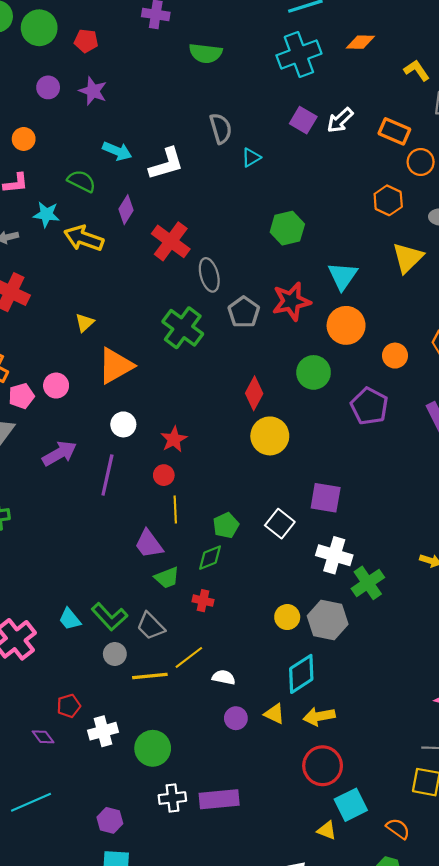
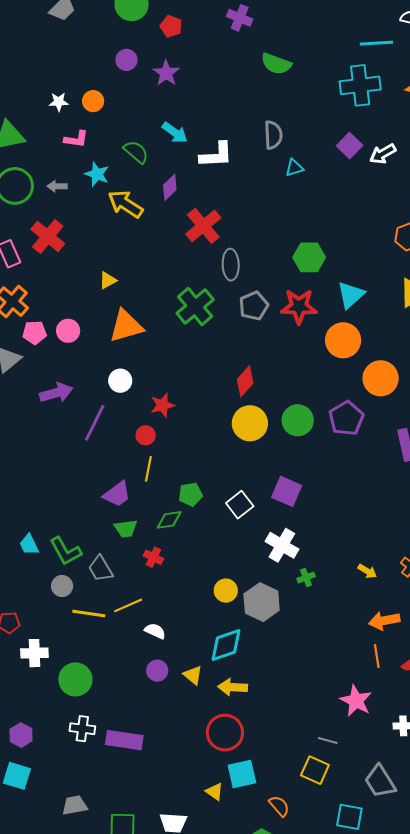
green hexagon: (287, 228) -> (309, 257), moved
orange circle: (395, 356) -> (381, 378), size x1.5
green circle: (314, 372) -> (298, 420), moved
purple trapezoid: (149, 544) -> (117, 494), turned -104
green cross: (368, 583) -> (306, 578), size x0.6

